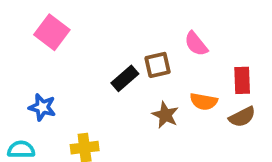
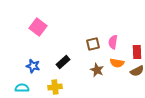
pink semicircle: (196, 44) -> (113, 42), moved, turned 48
black rectangle: (125, 78) -> (63, 62), moved

